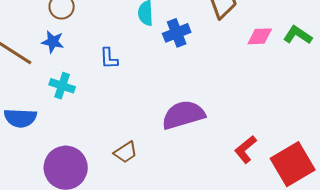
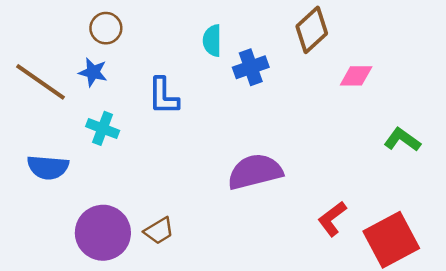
green L-shape: (298, 35) -> (402, 140), moved
blue L-shape: (109, 58) -> (163, 96), size x1.4
brown trapezoid: (126, 152) -> (159, 231), moved

